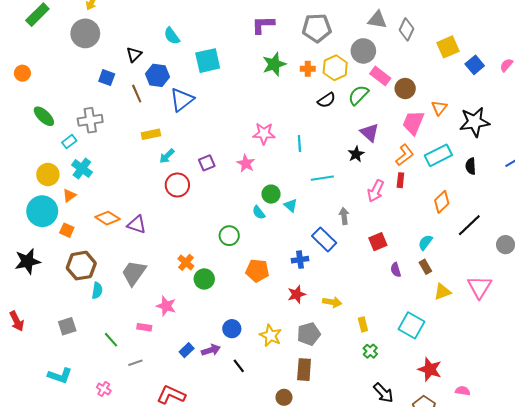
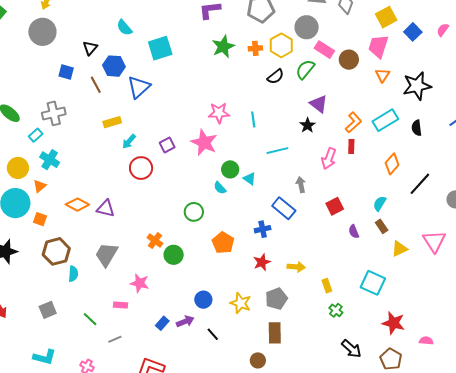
pink trapezoid: (413, 123) -> (378, 46), moved
pink star: (246, 163) -> (204, 142), size x1.5
orange pentagon: (257, 271) -> (223, 243), turned 30

